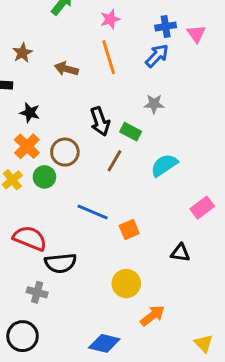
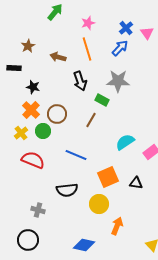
blue cross: (166, 26) -> (126, 28), turned -32
gray star: (154, 104) -> (118, 81), size x1.6
black arrow: (100, 121) -> (80, 81), moved
cyan semicircle: (164, 165) -> (125, 142), moved
orange square: (129, 229) -> (108, 177), moved, size x1.5
red semicircle: (30, 238) -> (33, 160), moved
black semicircle: (61, 263) -> (67, 190), moved
orange arrow: (153, 316) -> (117, 226), turned -30

